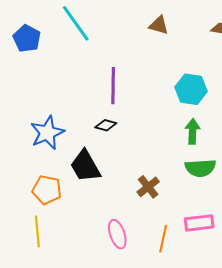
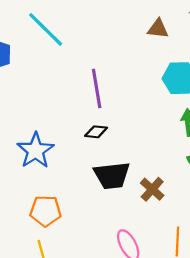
brown triangle: (159, 25) -> (158, 29), moved
black trapezoid: (85, 166) -> (112, 175), moved, turned -57

